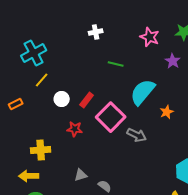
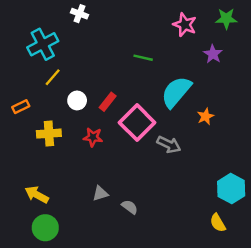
white cross: (96, 32) -> (80, 14), moved, turned 32
yellow cross: (41, 150) -> (49, 134), moved
yellow arrow: (29, 176) -> (37, 195), turned 30

